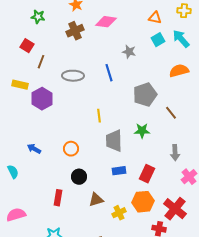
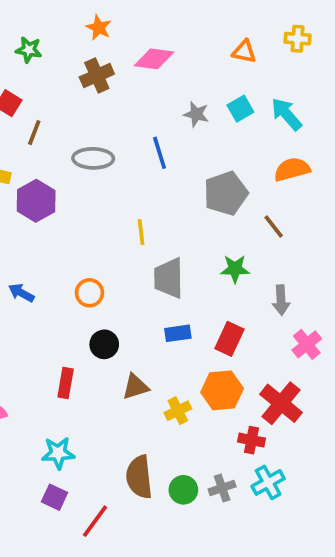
cyan arrow: (181, 39) -> (287, 114), moved
cyan square: (158, 40) -> (240, 109), moved
orange semicircle: (179, 71) -> (292, 169), moved
green star: (142, 131) -> (235, 269), moved

